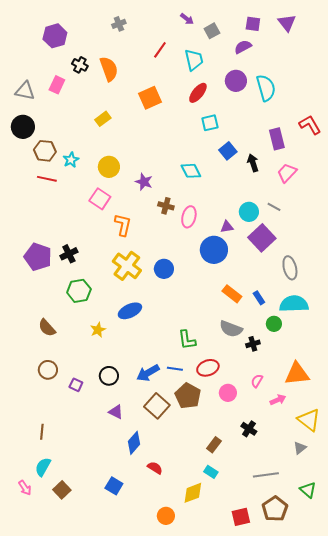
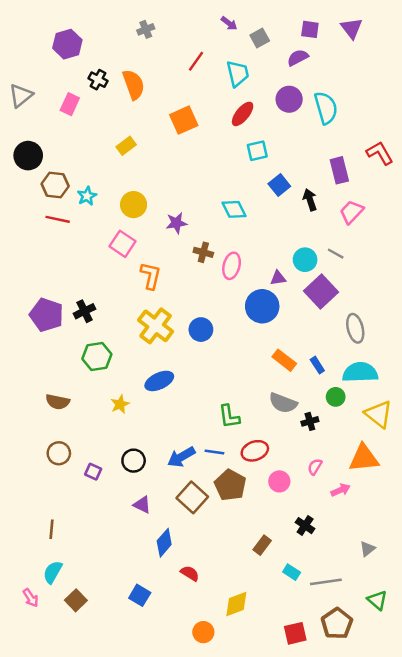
gray triangle: (25, 91) -> (21, 96), moved, turned -50
purple star: (144, 182) -> (176, 223), turned -30
brown semicircle: (47, 328) -> (58, 402), turned -36
yellow triangle: (309, 420) -> (379, 414), moved
cyan rectangle: (211, 472) -> (292, 572), moved

